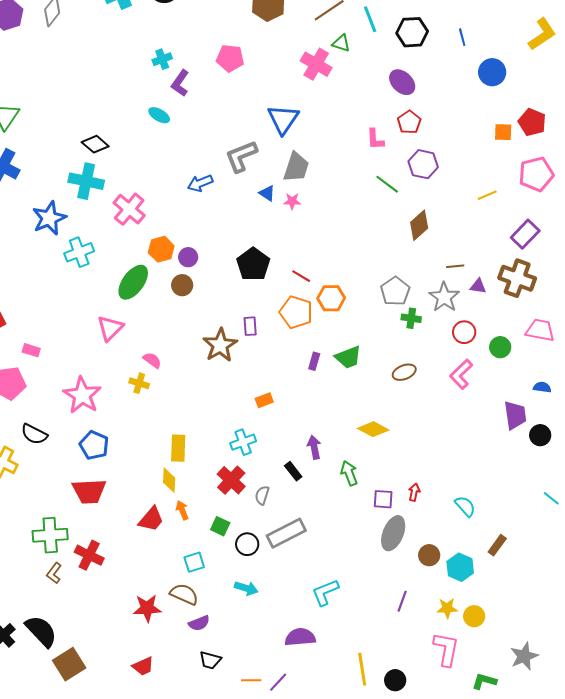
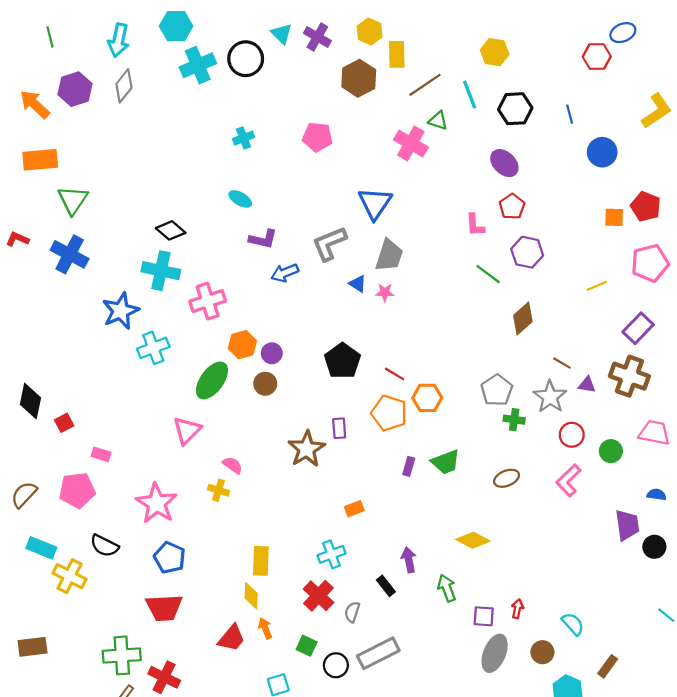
purple L-shape: (180, 83) -> (263, 239), moved, turned -112
pink cross: (129, 209) -> (208, 301), turned 32
brown line: (455, 266) -> (562, 363), turned 36
brown circle: (429, 555) -> (542, 652), moved

